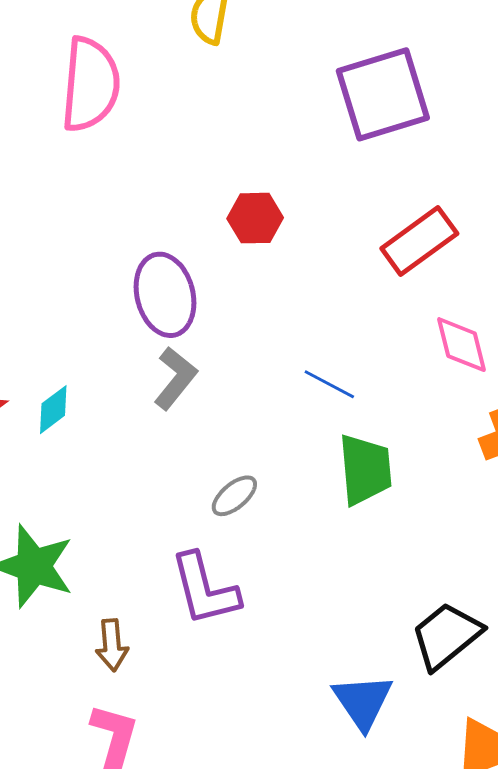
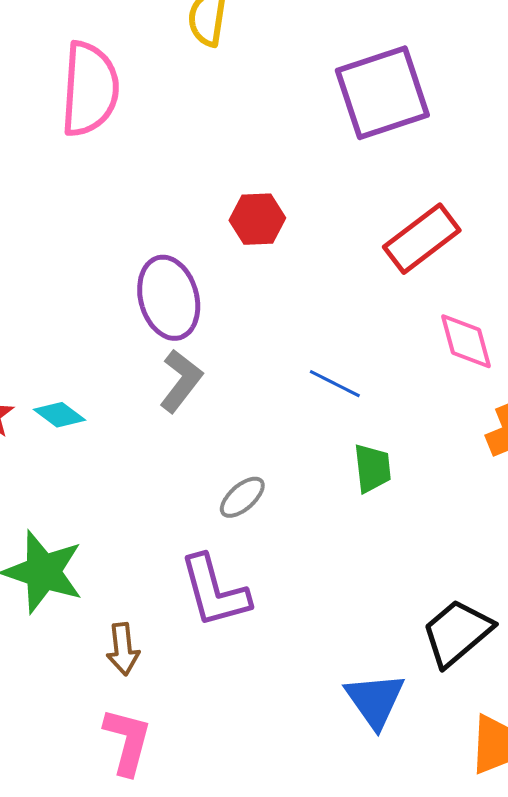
cyan diamond: (53, 410) -> (59, 415), turned 75
green trapezoid: (365, 469) -> (372, 468), size x0.7

